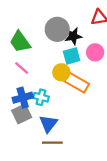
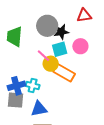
green trapezoid: (20, 42) -> (14, 37), turned 40
pink line: (22, 68) -> (43, 56), moved
gray square: (22, 114) -> (15, 100), turned 30
blue triangle: (48, 124) -> (39, 109), turned 42

